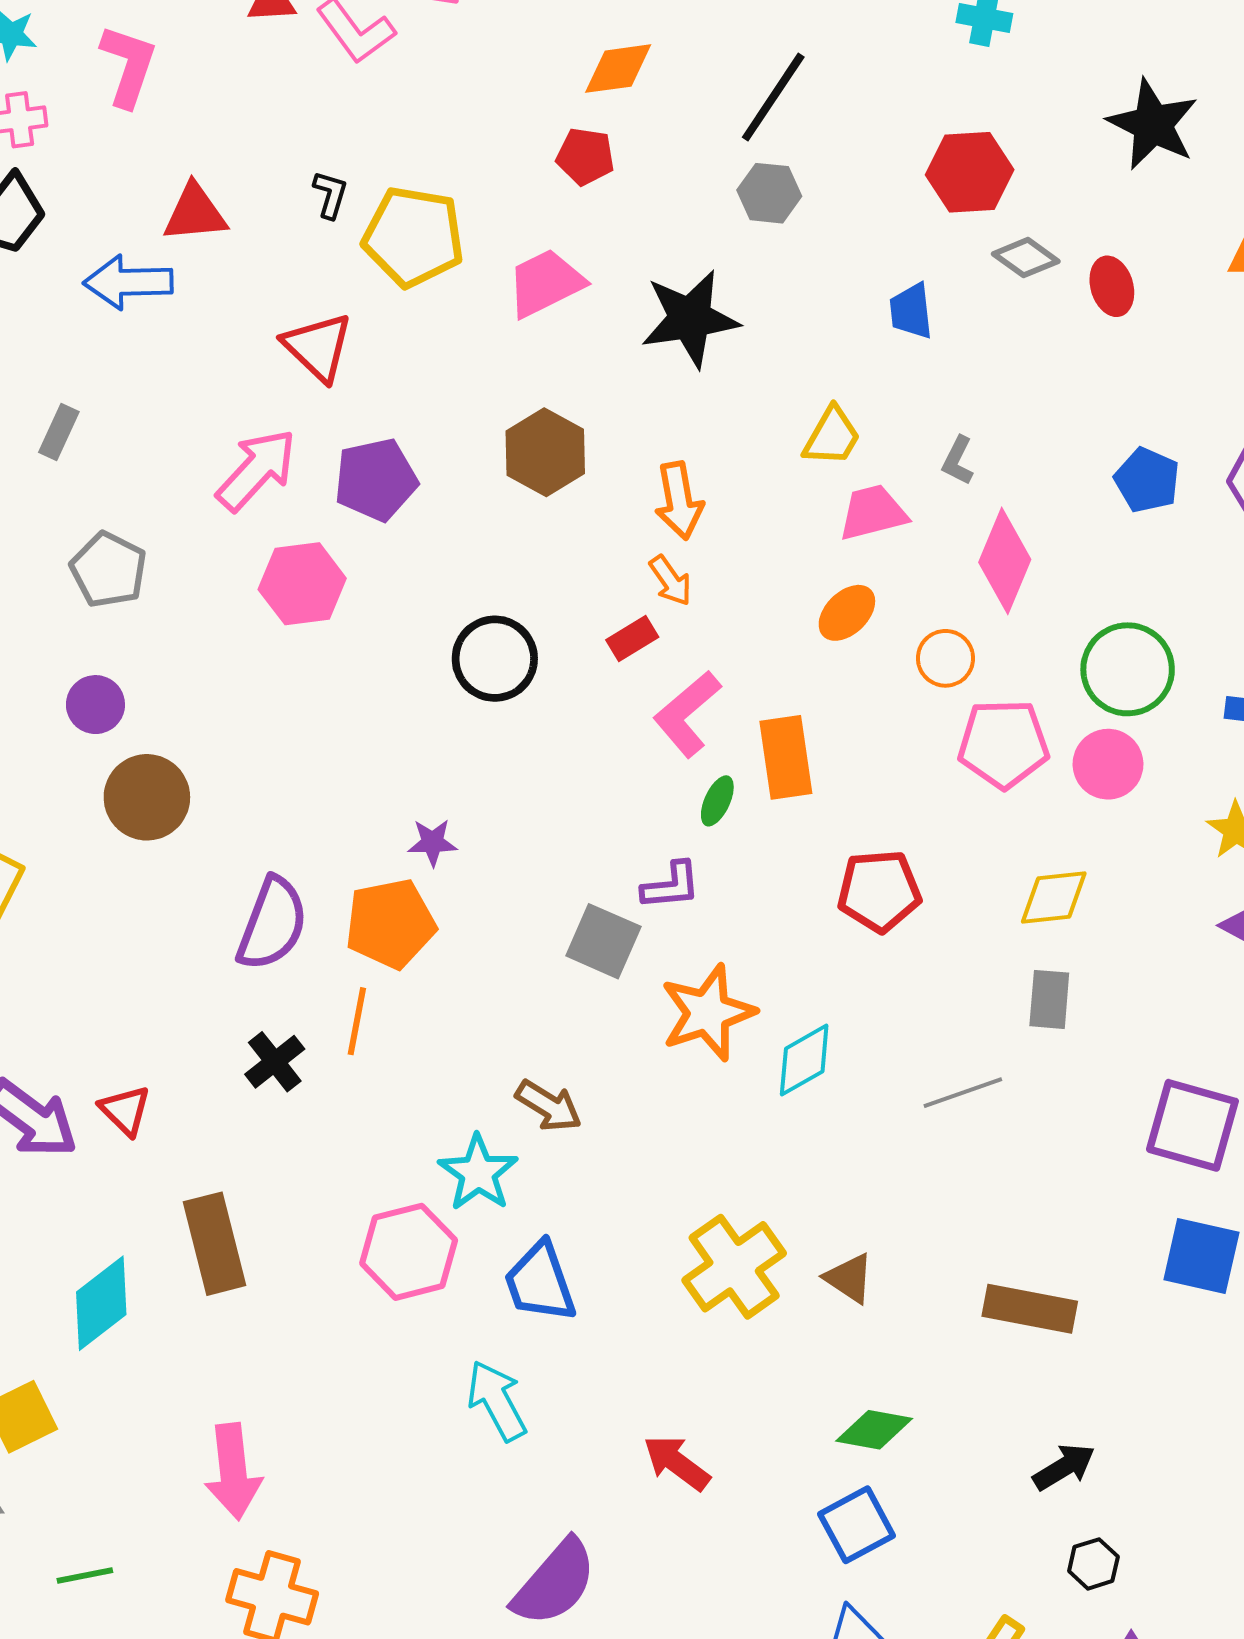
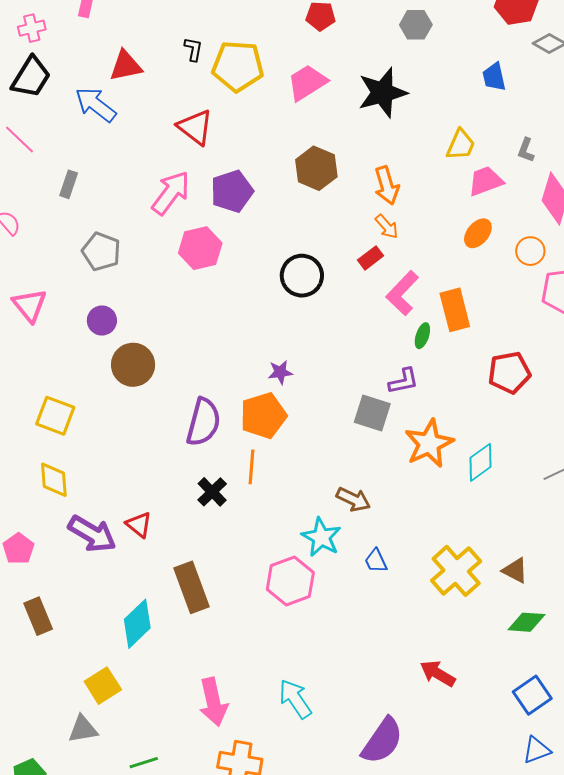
blue arrow: (128, 282) -> (96, 105), turned 45
blue trapezoid: (540, 1282) -> (376, 561), moved, size x0.6
cyan arrow: (497, 1401) -> (295, 699), moved
green diamond: (874, 1430) -> (526, 622), moved

